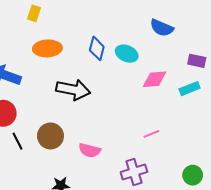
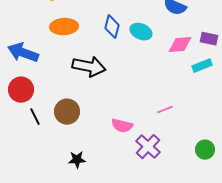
pink diamond: (155, 79) -> (180, 45), moved
pink semicircle: (90, 150) -> (122, 126), moved
purple cross: (134, 172) -> (148, 147), turned -30

